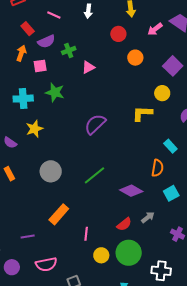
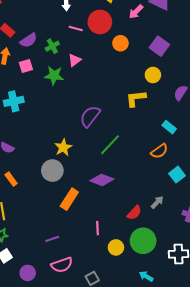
pink line: (54, 15) -> (76, 28), moved
red circle: (118, 34) -> (100, 22), size x1.5
green star: (55, 92) -> (54, 76), moved
yellow star: (34, 129) -> (63, 147), moved
orange semicircle: (157, 168) -> (159, 151), turned 54
green line: (94, 175) -> (110, 145), moved
purple diamond: (131, 191) -> (102, 180), moved
orange rectangle: (59, 214) -> (69, 199), moved
purple line: (28, 237) -> (52, 239), moved

